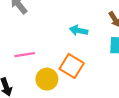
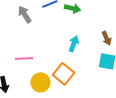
cyan arrow: (79, 30) -> (74, 44), turned 91

